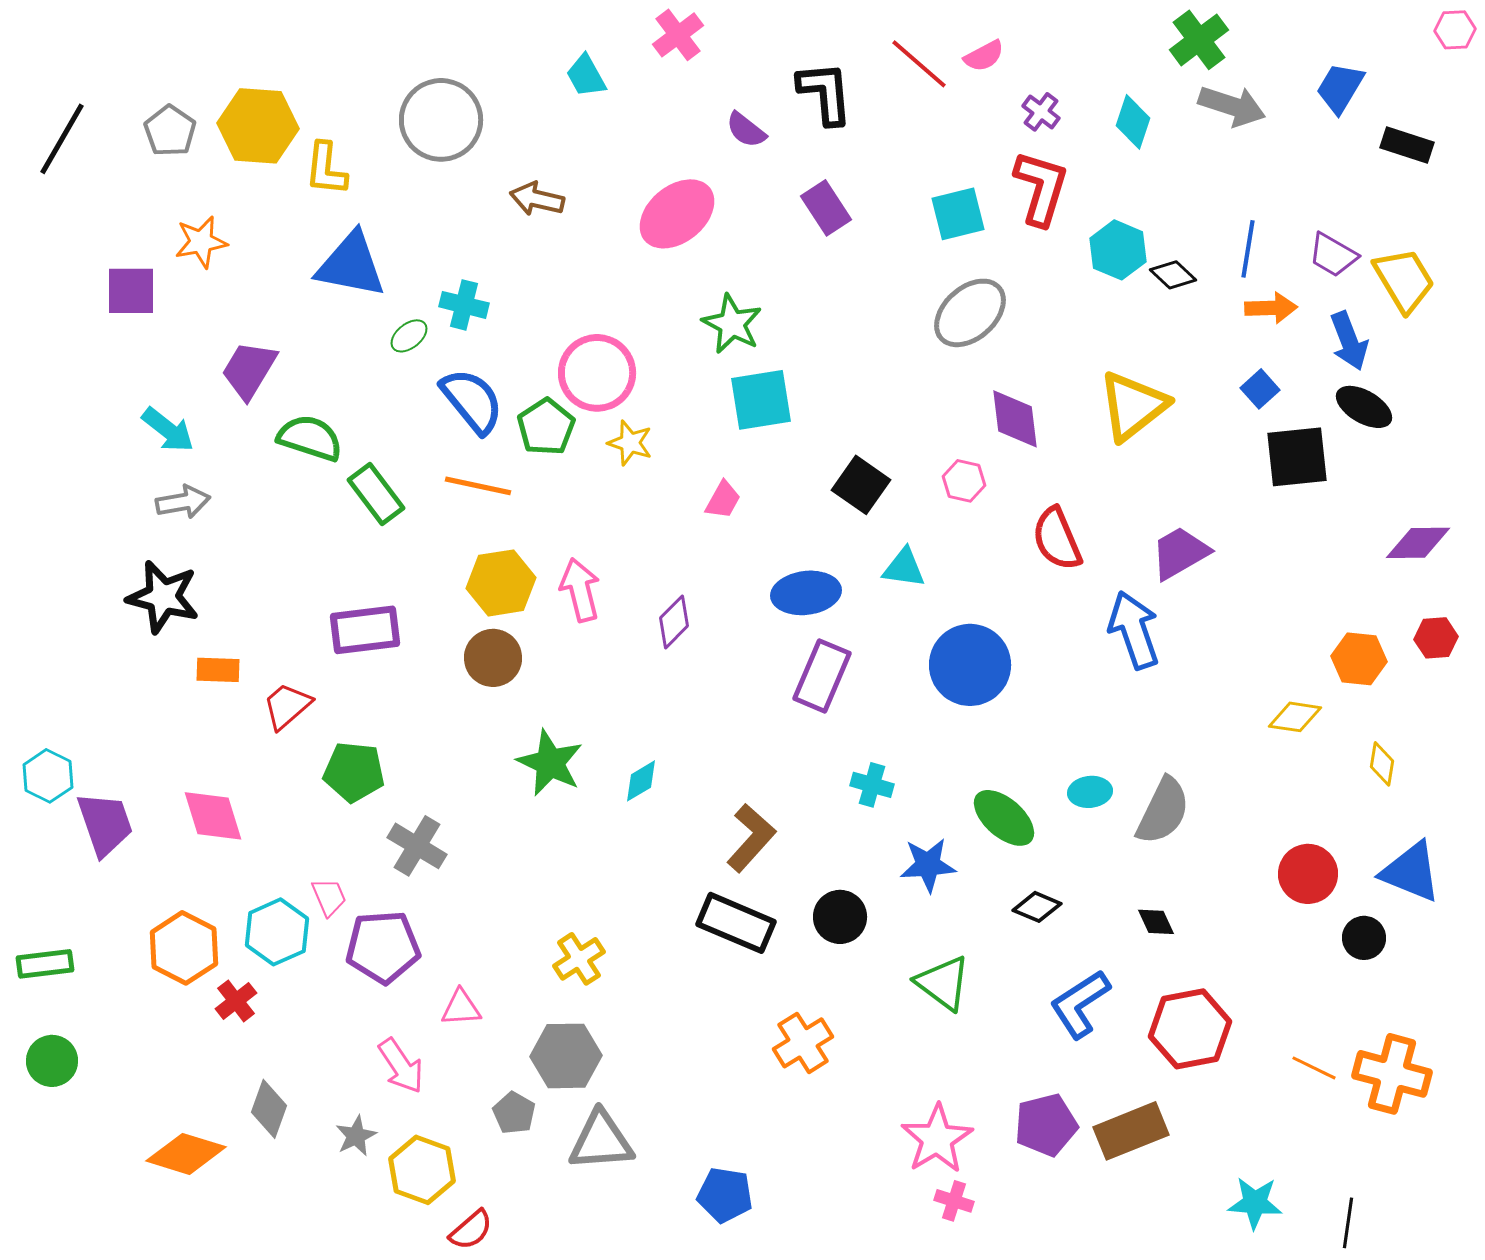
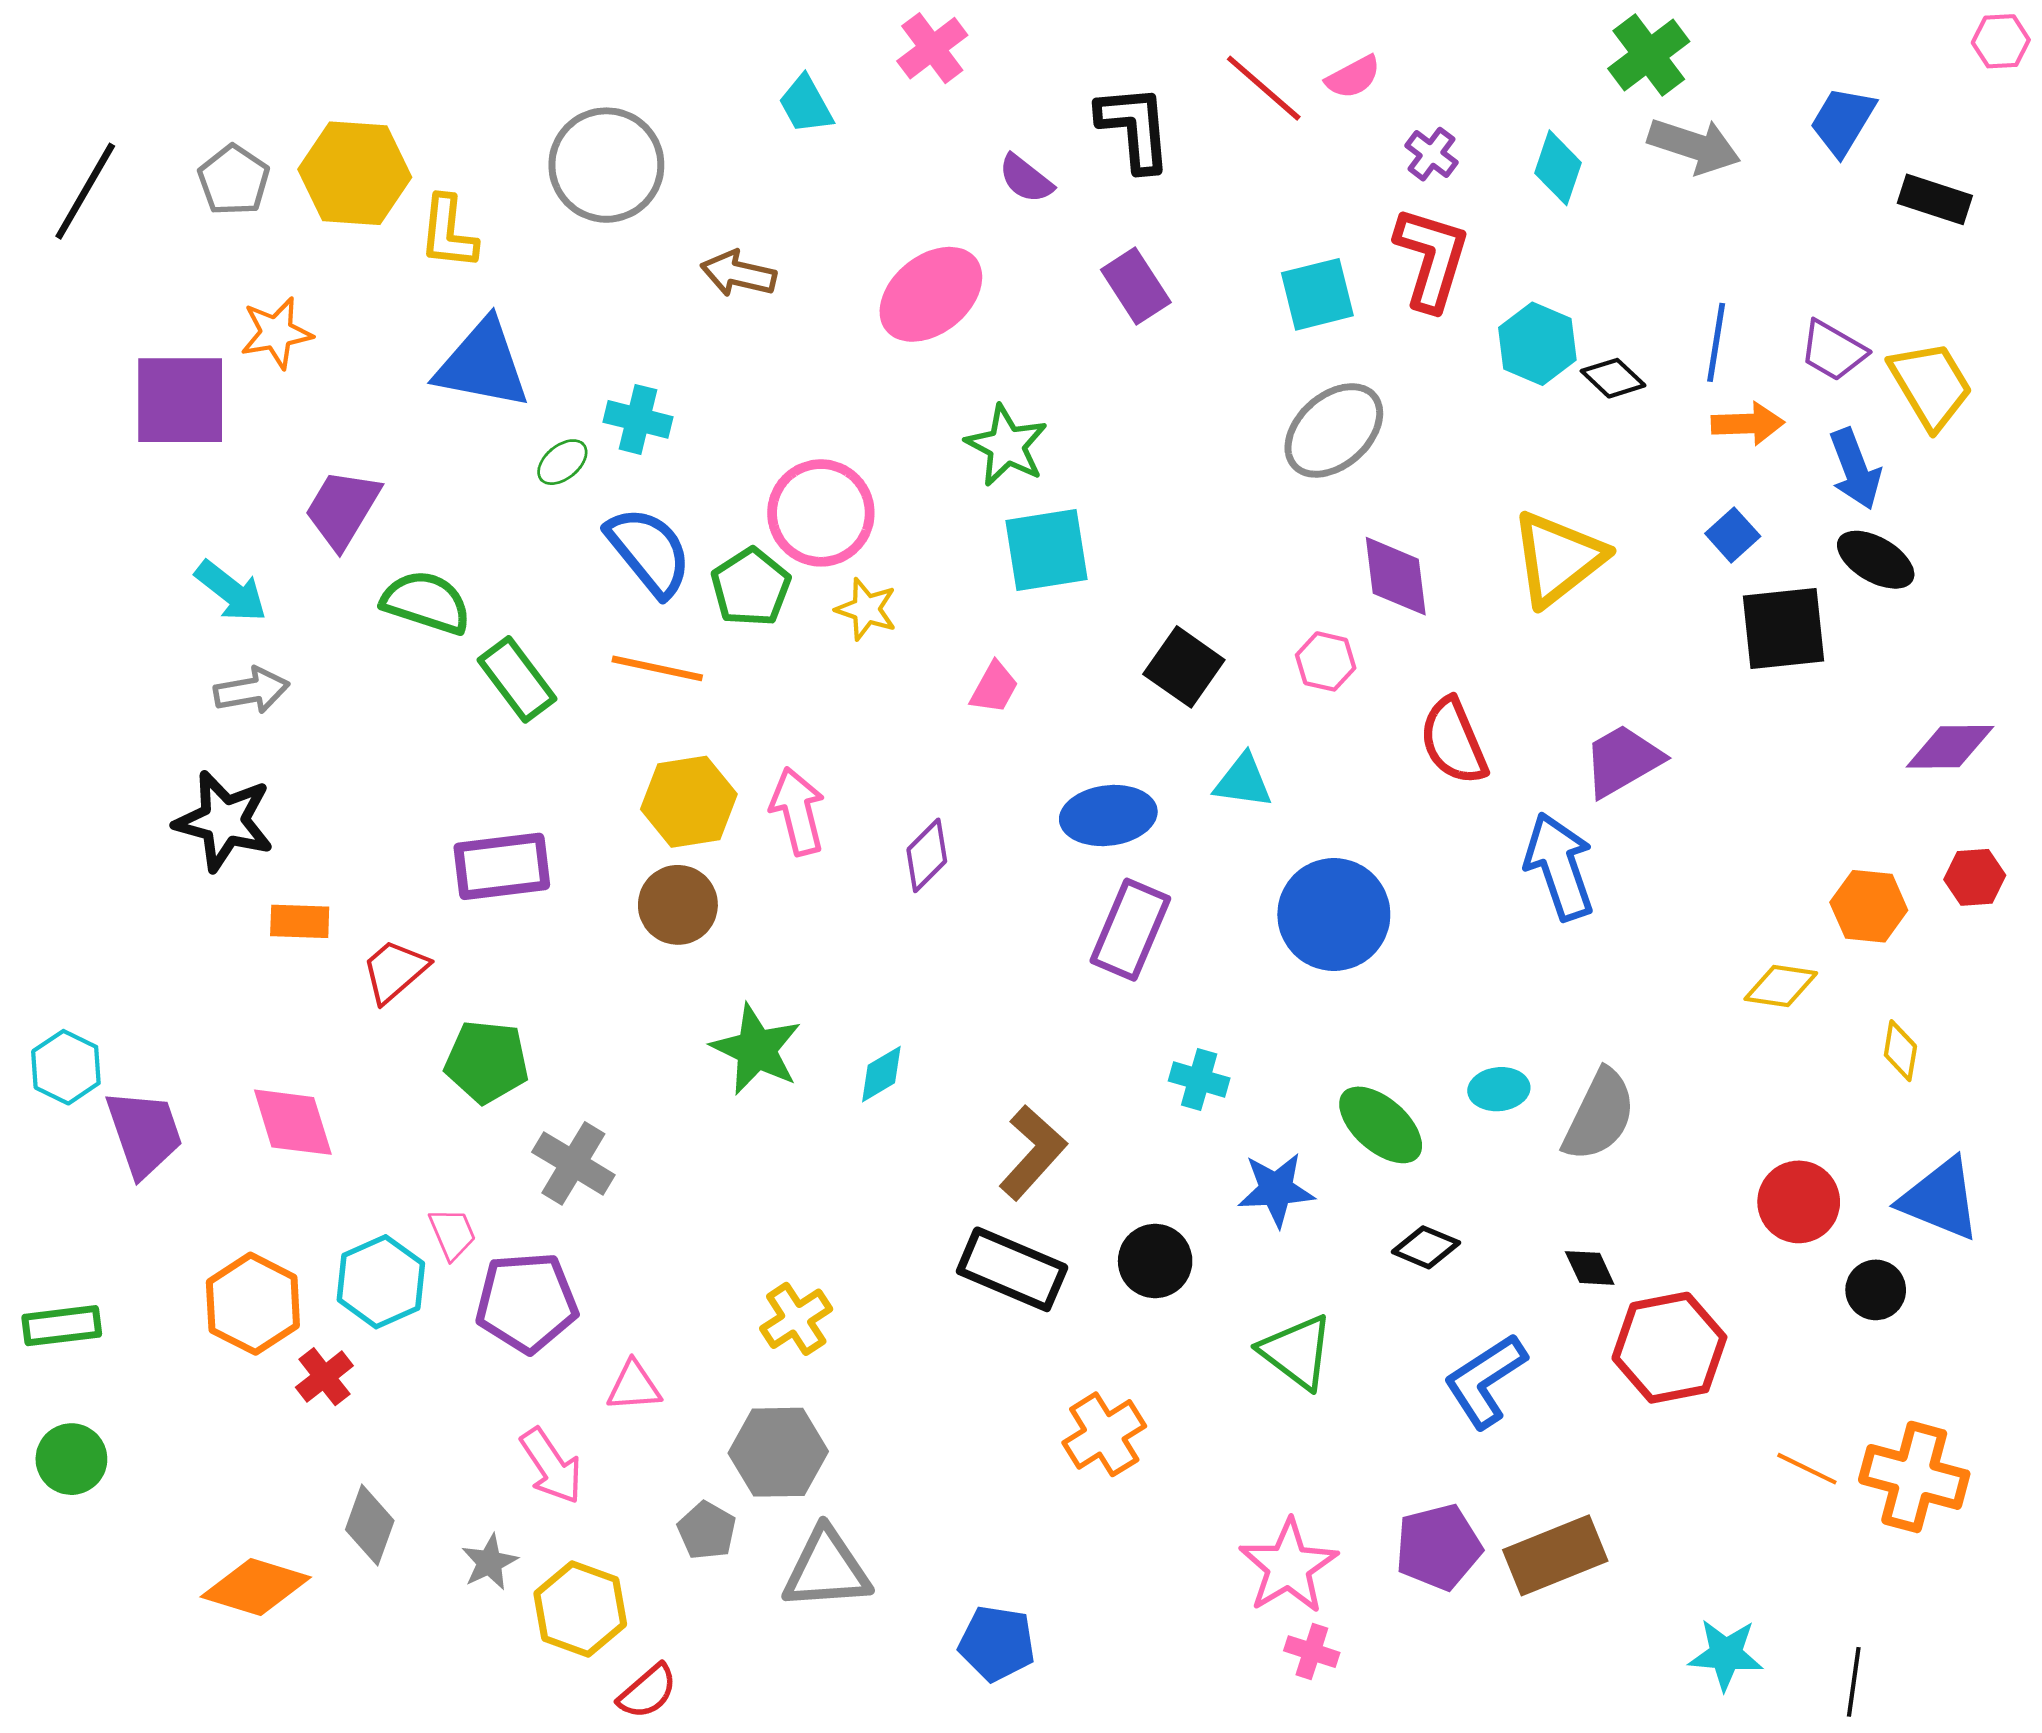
purple square: (131, 291) -> (180, 400), size x1.4
red hexagon: (1190, 1029) -> (1669, 1348), moved

